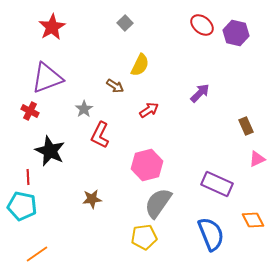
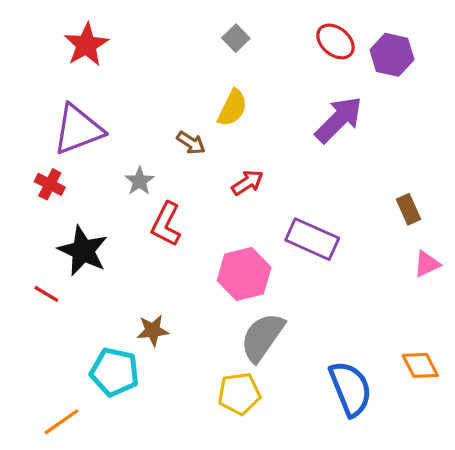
gray square: (125, 23) -> (236, 38), moved
purple arrow: (200, 93) -> (339, 120), moved, size x1.5
red line: (28, 177) -> (46, 294), turned -56
purple rectangle: (217, 184) -> (312, 239), moved
cyan pentagon: (22, 206) -> (115, 372), moved

